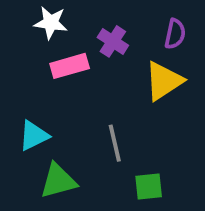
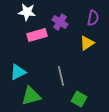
yellow triangle: (164, 81) -> (87, 43), size x0.7
green square: (149, 187) -> (79, 99), turned 35

